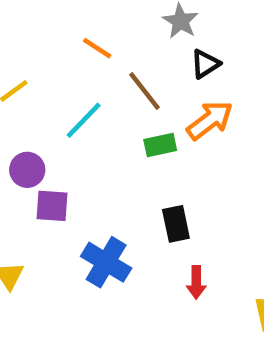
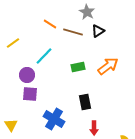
brown line: (144, 91) -> (73, 32), moved, turned -36
orange arrow: (210, 120) -> (108, 66), moved
purple circle: (27, 170) -> (27, 75), moved

